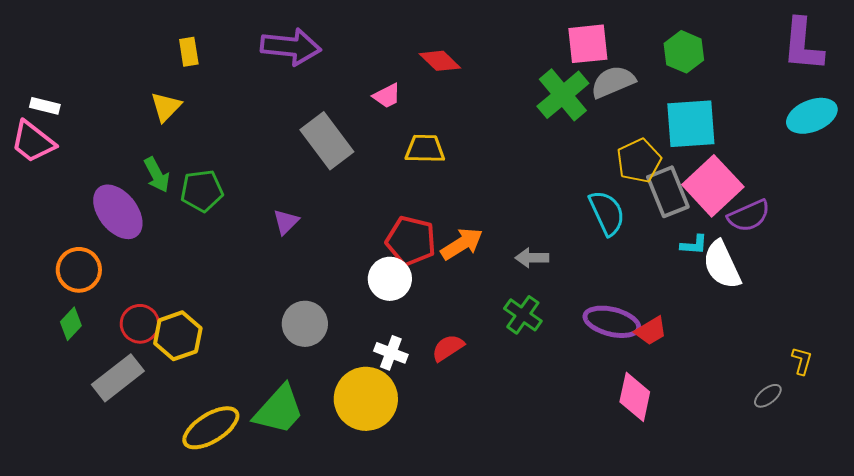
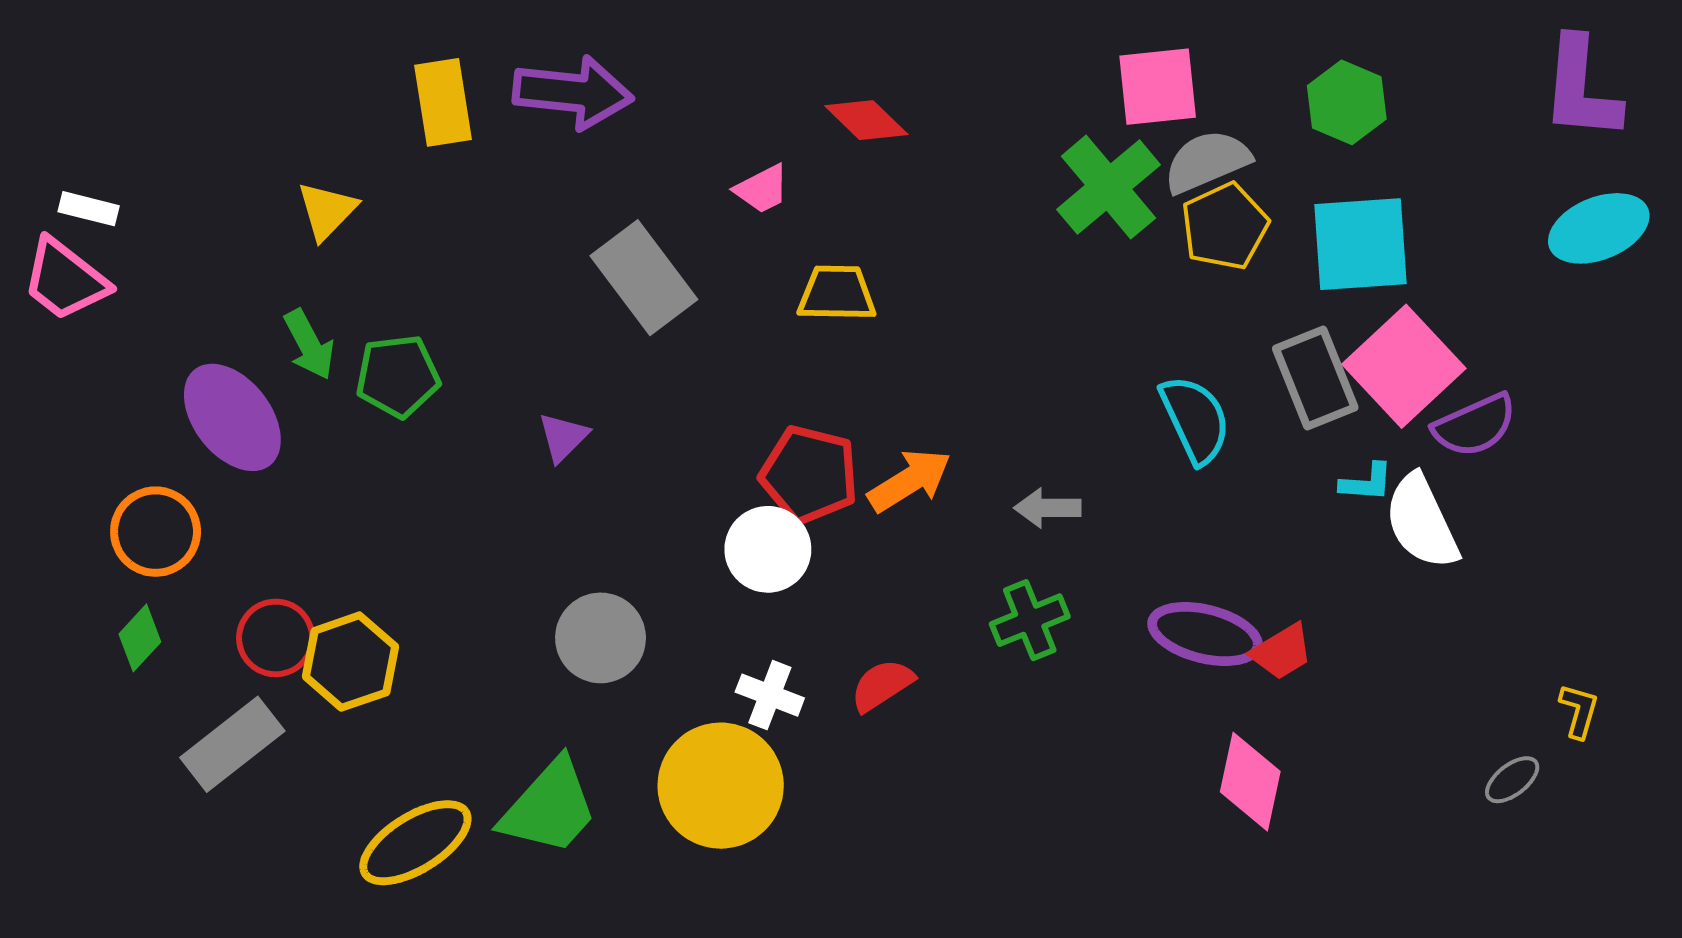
yellow rectangle: (189, 52) -> (443, 102), moved, size x1.5
yellow pentagon: (639, 161) -> (1225, 226), moved
green cross: (523, 315) -> (1030, 620), turned 33

